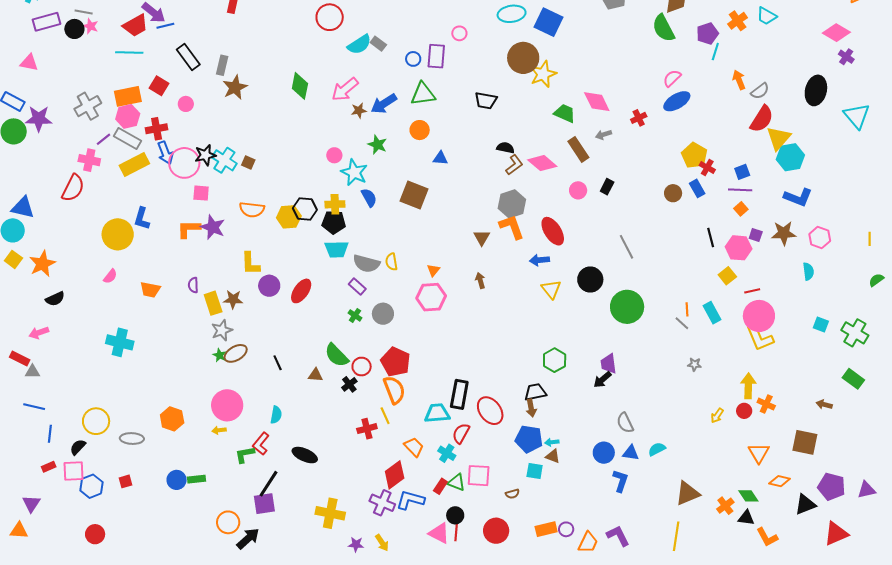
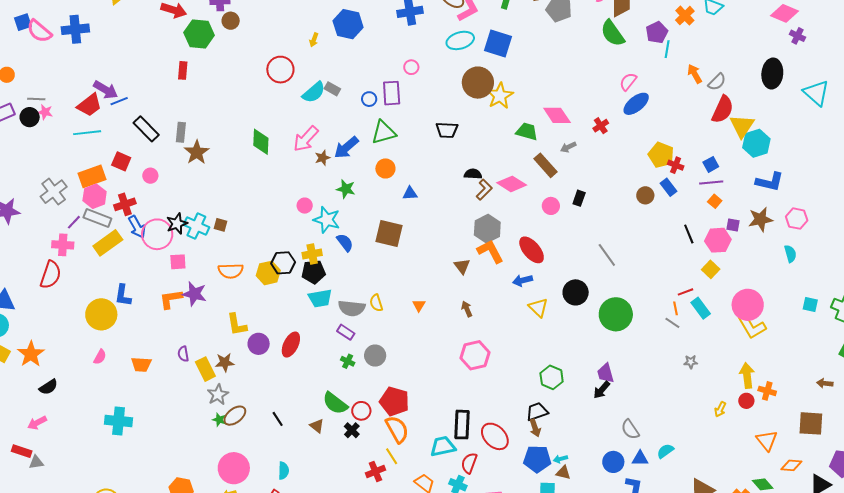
red line: (752, 291) -> (685, 292), moved
pink hexagon: (431, 297) -> (475, 355), moved
brown triangle: (315, 375) -> (317, 426), turned 42

